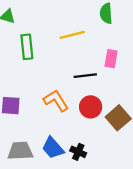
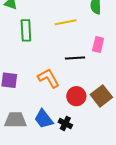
red circle: (91, 107) -> (76, 96), moved

